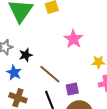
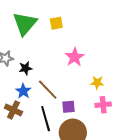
blue star: (14, 73) -> (23, 91), moved

